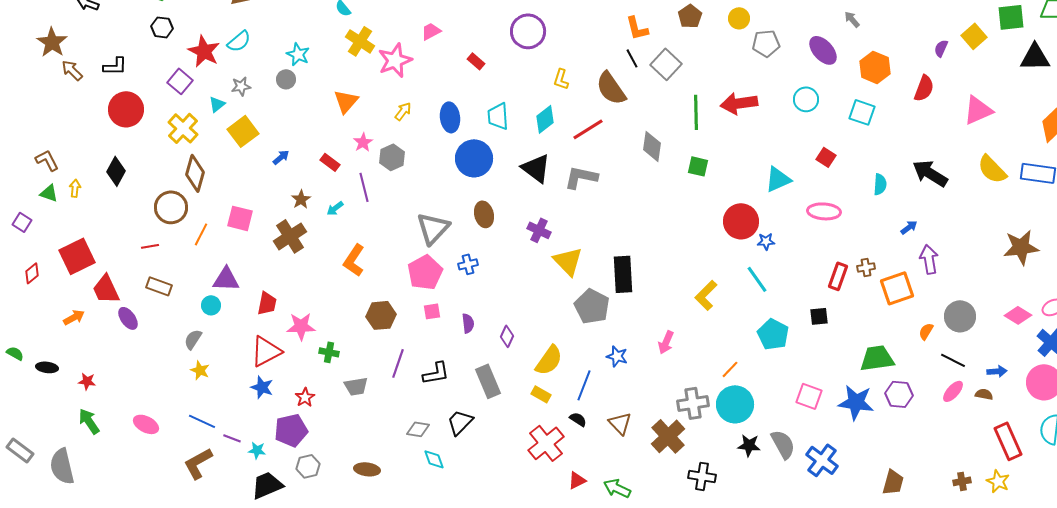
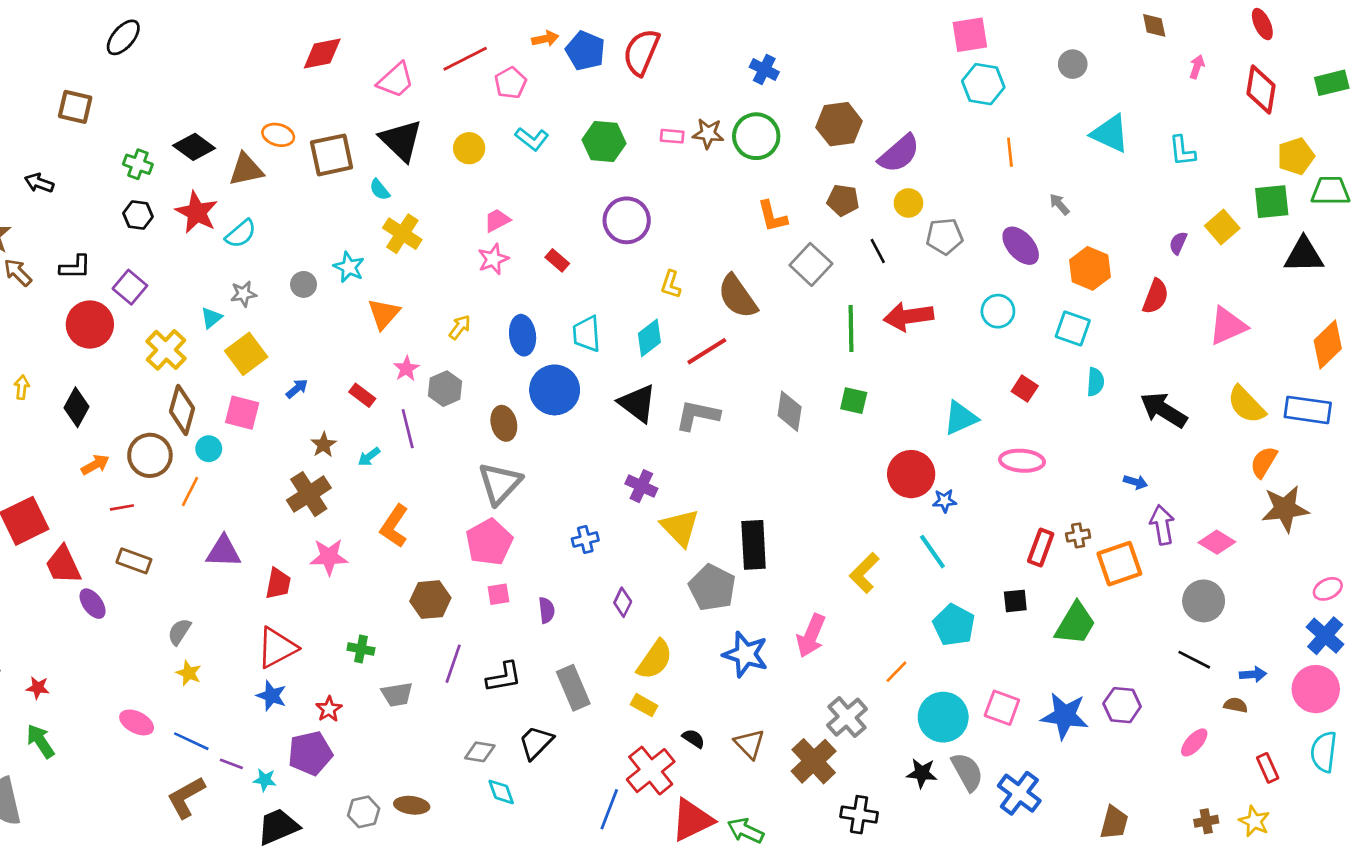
brown pentagon: (690, 16) -> (843, 200), turned -30
red star: (204, 51) -> (197, 212), moved
cyan star: (298, 54) -> (349, 267), moved
black line: (632, 58) -> (878, 251), moved
pink star: (395, 60) -> (493, 259), moved, size x0.7
purple square: (180, 81) -> (130, 287), moved
gray diamond: (652, 146) -> (790, 411), moved
cyan semicircle: (880, 184) -> (1095, 382), moved
yellow arrow: (75, 188) -> (22, 387), moved
brown ellipse: (484, 214) -> (504, 423), moved
pink square: (240, 218) -> (242, 413), moved
blue arrow: (909, 227) -> (1135, 482), turned 54
blue cross: (468, 264) -> (585, 539), moved
cyan circle: (211, 305) -> (209, 449), moved
pink diamond: (1018, 315) -> (1217, 542), moved
orange arrow: (74, 317) -> (95, 465), moved
pink star: (301, 326) -> (329, 557), moved
orange semicircle: (926, 331) -> (1264, 462), moved, size x1.4
purple diamond: (507, 336) -> (623, 602), moved
pink arrow: (666, 342) -> (811, 636), size x1.4
blue star: (617, 356) -> (746, 654), size x1.6
green trapezoid: (877, 358) -> (1075, 624), moved, turned 129
blue line: (584, 385) -> (609, 809), moved
pink ellipse: (953, 391) -> (1194, 742), moved
gray cross: (693, 403) -> (847, 717), turned -32
cyan circle: (735, 404) -> (943, 717), moved
pink ellipse: (146, 424) -> (137, 722), moved
red rectangle: (1008, 441) -> (1268, 768), size x0.6
gray hexagon: (308, 466) -> (364, 812), moved
red triangle: (577, 480) -> (692, 820), size x1.8

